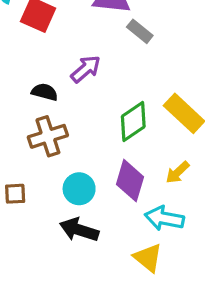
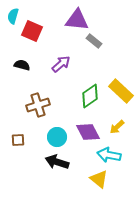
black semicircle: (45, 92) -> (22, 65), moved
purple diamond: (130, 181) -> (88, 132), turned -45

